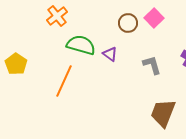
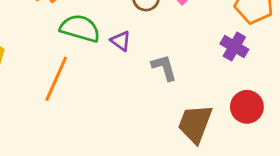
gray L-shape: (152, 65) -> (164, 68), moved

